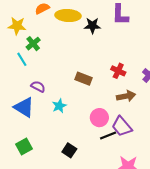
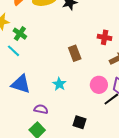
brown rectangle: (83, 79) -> (75, 53), turned 63
purple semicircle: (38, 87) -> (41, 109), moved
blue triangle: (24, 107) -> (21, 84), moved

